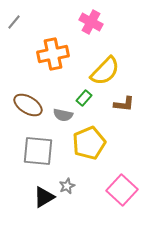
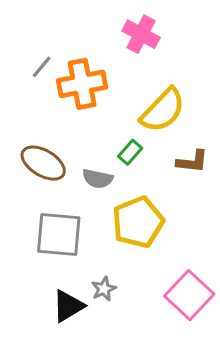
gray line: (14, 22) -> (42, 67), moved

